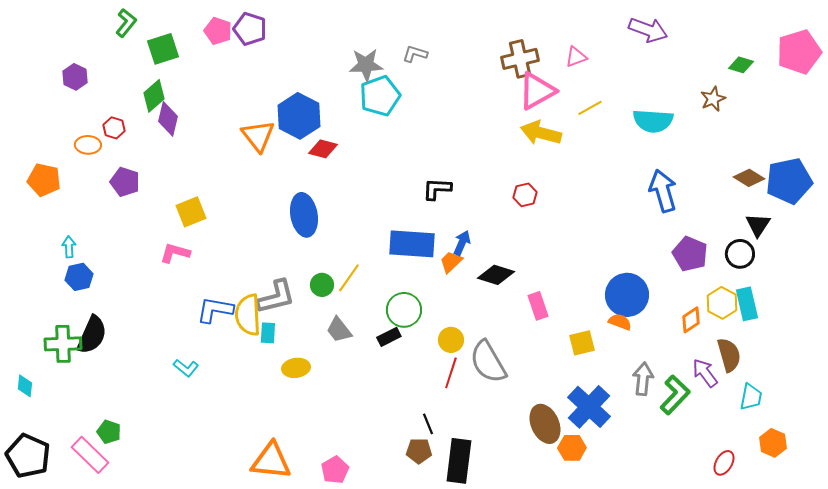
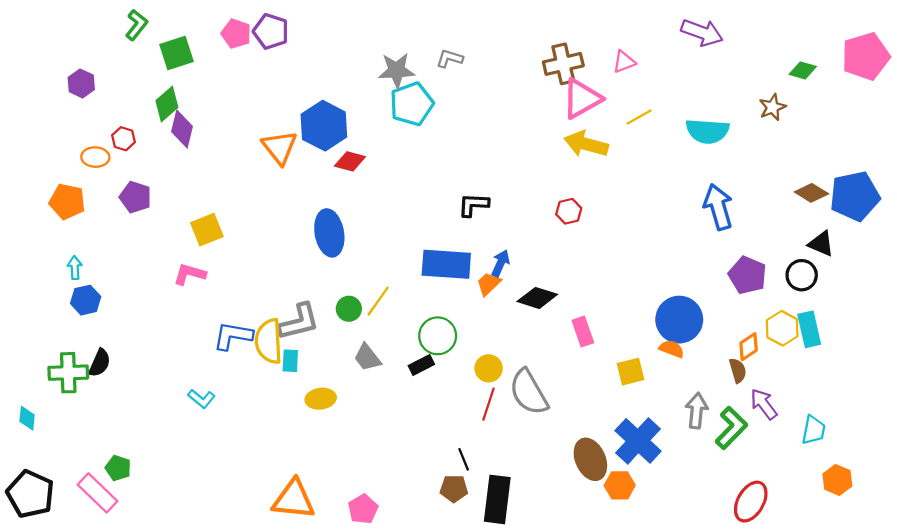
orange pentagon: (44, 180) -> (67, 201), moved
black triangle: (758, 225) -> (821, 244), turned -40
black semicircle: (92, 335) -> (100, 363), size x0.7
brown semicircle: (729, 355) -> (738, 370), moved, size x0.7
red ellipse: (724, 463) -> (751, 502), moved, size x1.5

